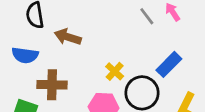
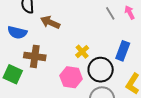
blue rectangle: (169, 64) -> (123, 51), turned -30

